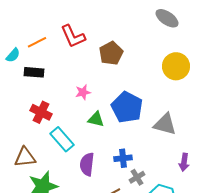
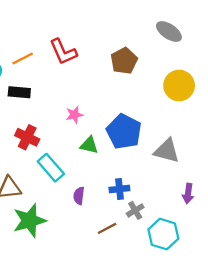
brown pentagon: (111, 53) -> (124, 61), moved
purple semicircle: (87, 164) -> (79, 196), size x0.7

